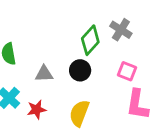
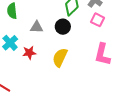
pink square: (127, 71) -> (98, 20), moved

